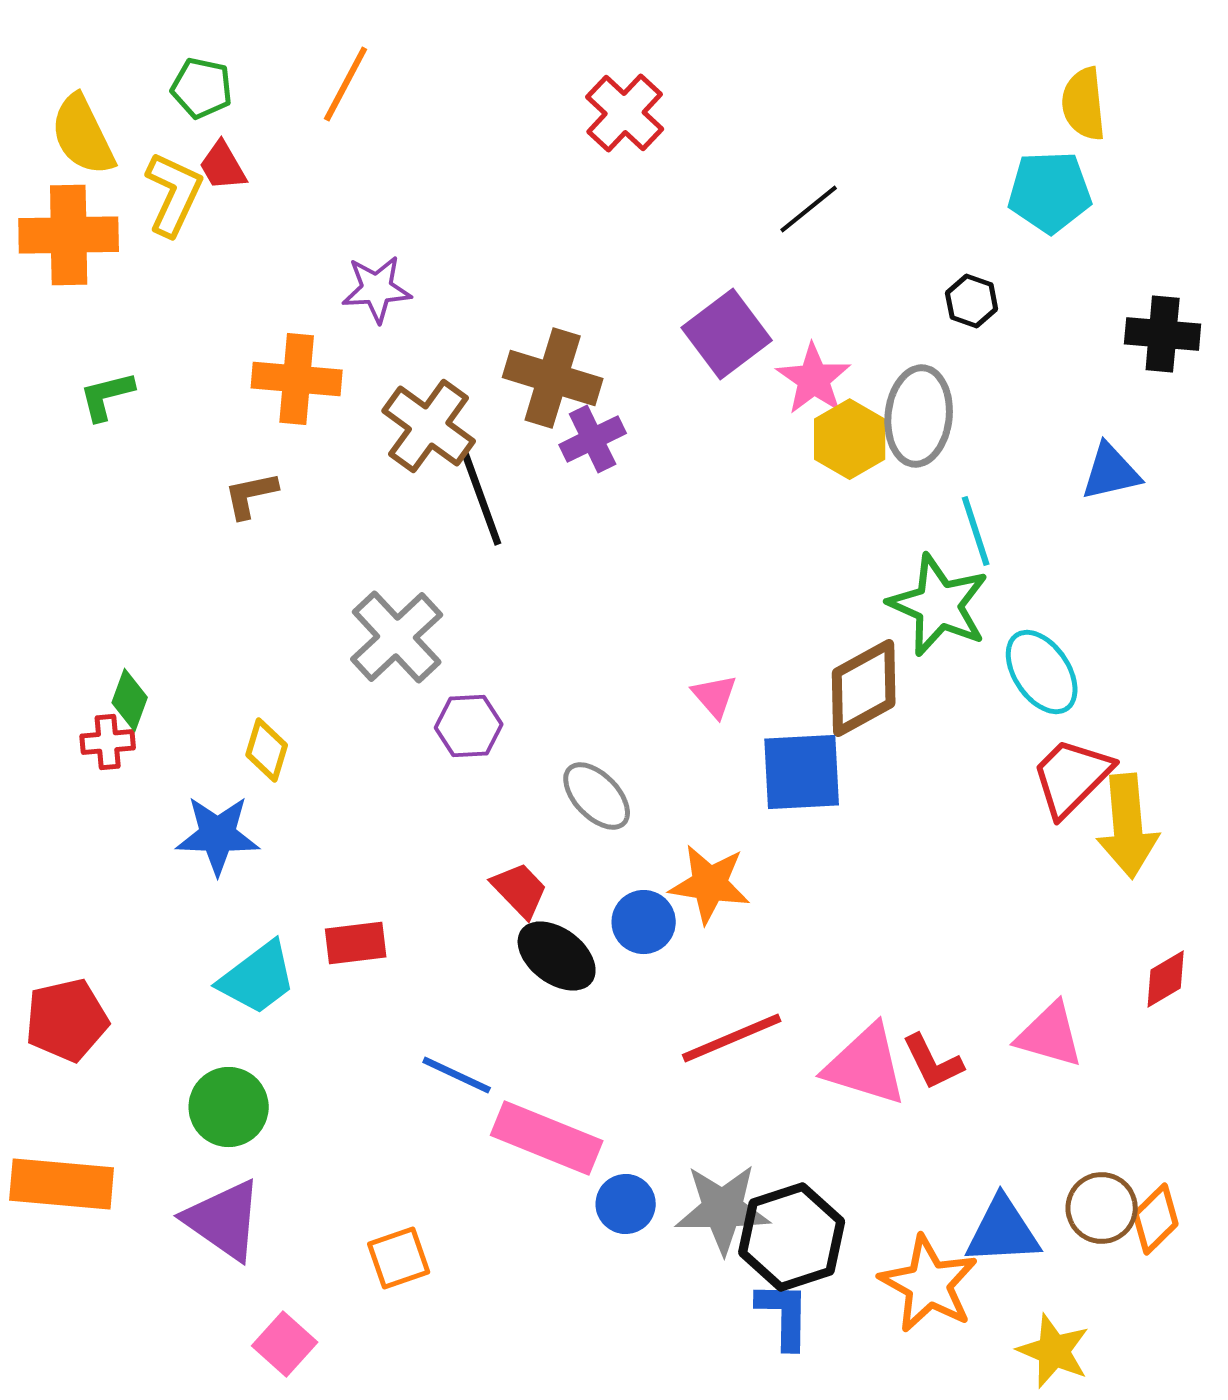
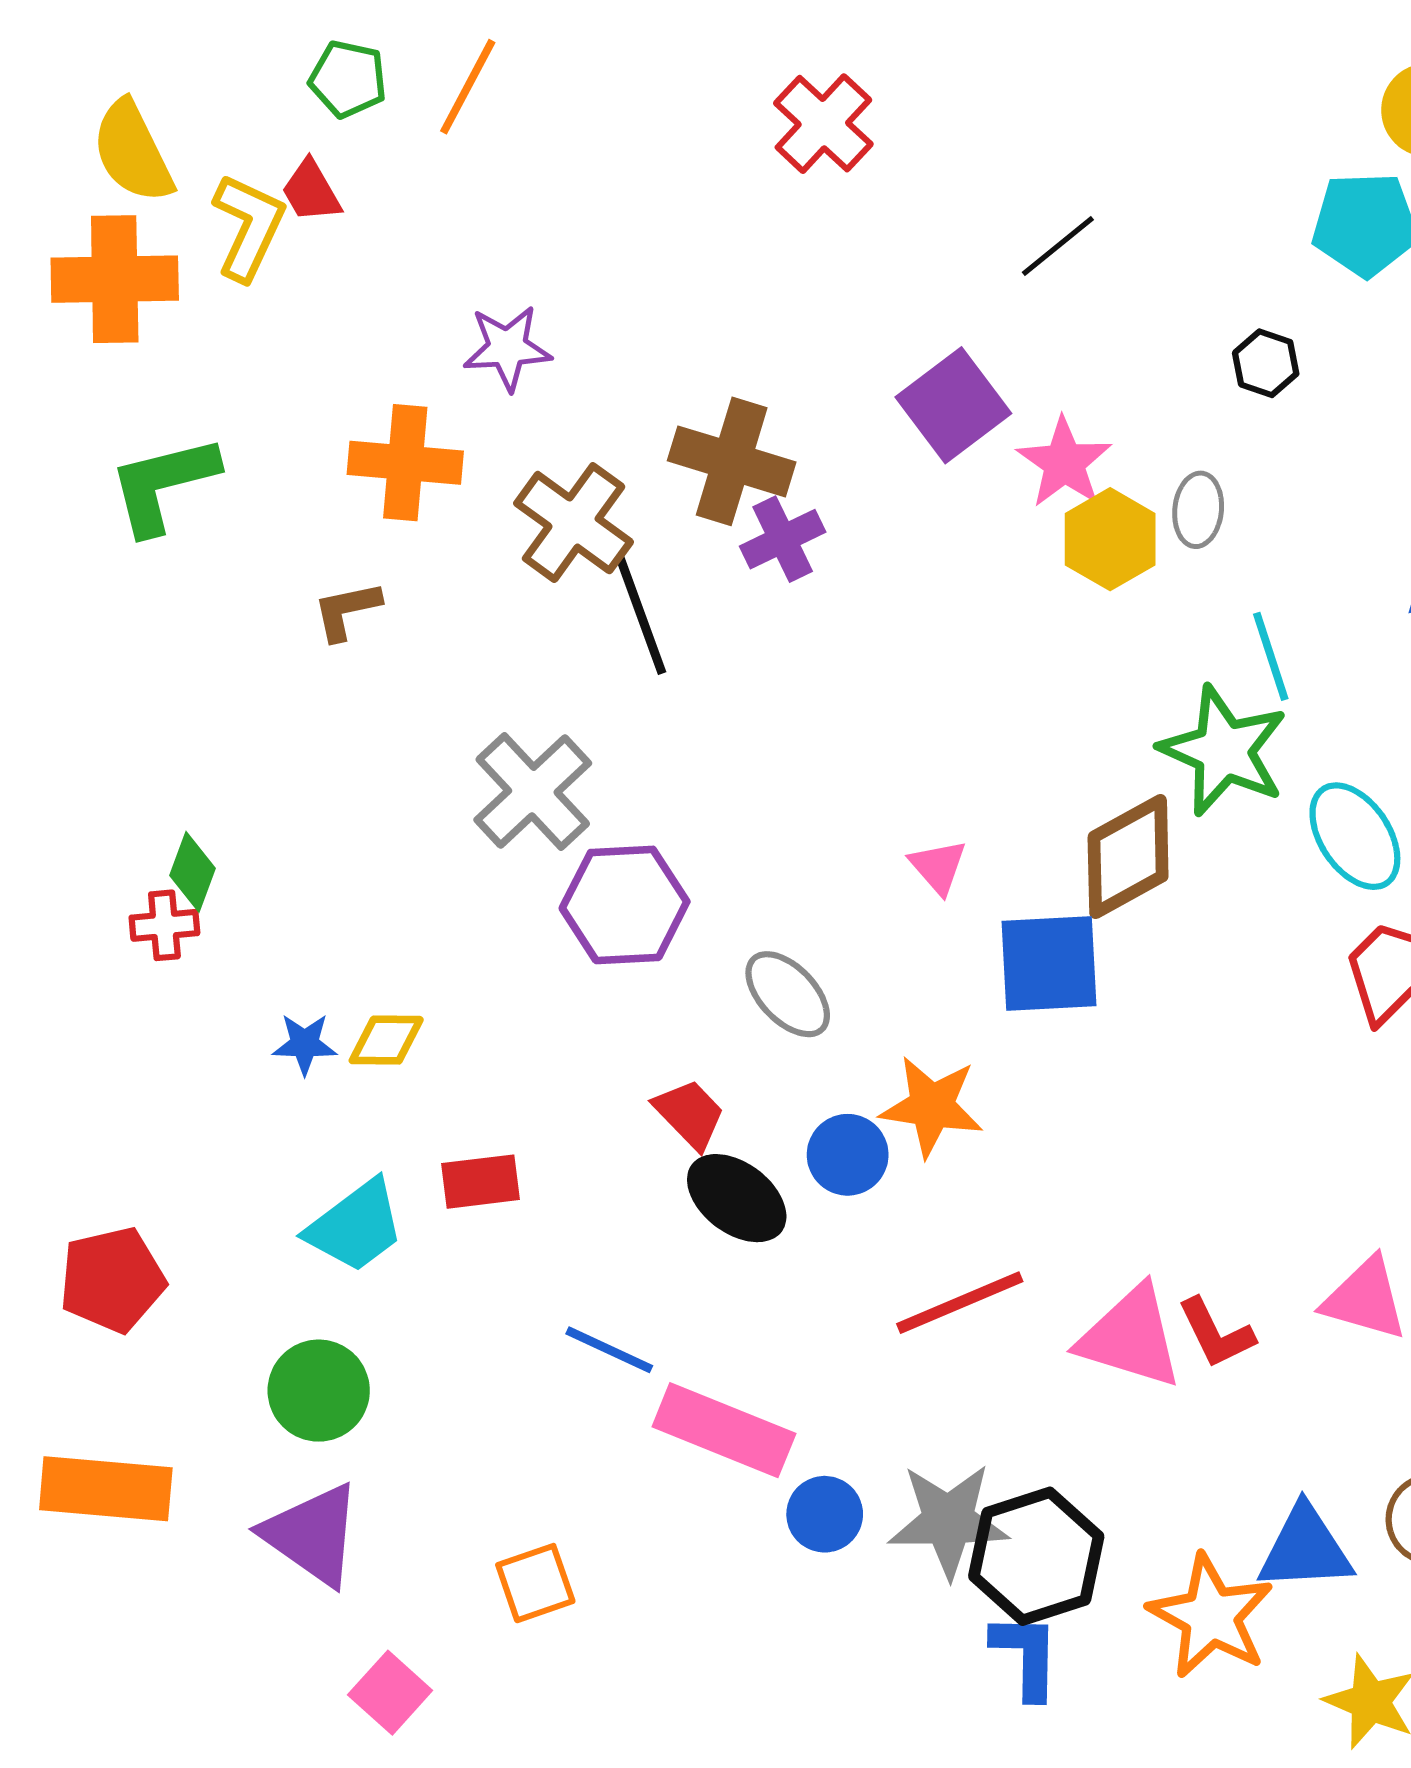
green pentagon: (202, 88) -> (348, 79), moved
green L-shape: (107, 396) -> (163, 484), size x1.6
gray ellipse: (919, 416) -> (1198, 510), size x0.6
purple hexagon: (469, 726) -> (625, 905), size x1.5
yellow diamond: (267, 750) -> (386, 1040), moved, turned 74
blue star: (218, 835) -> (305, 1044), size x0.6

